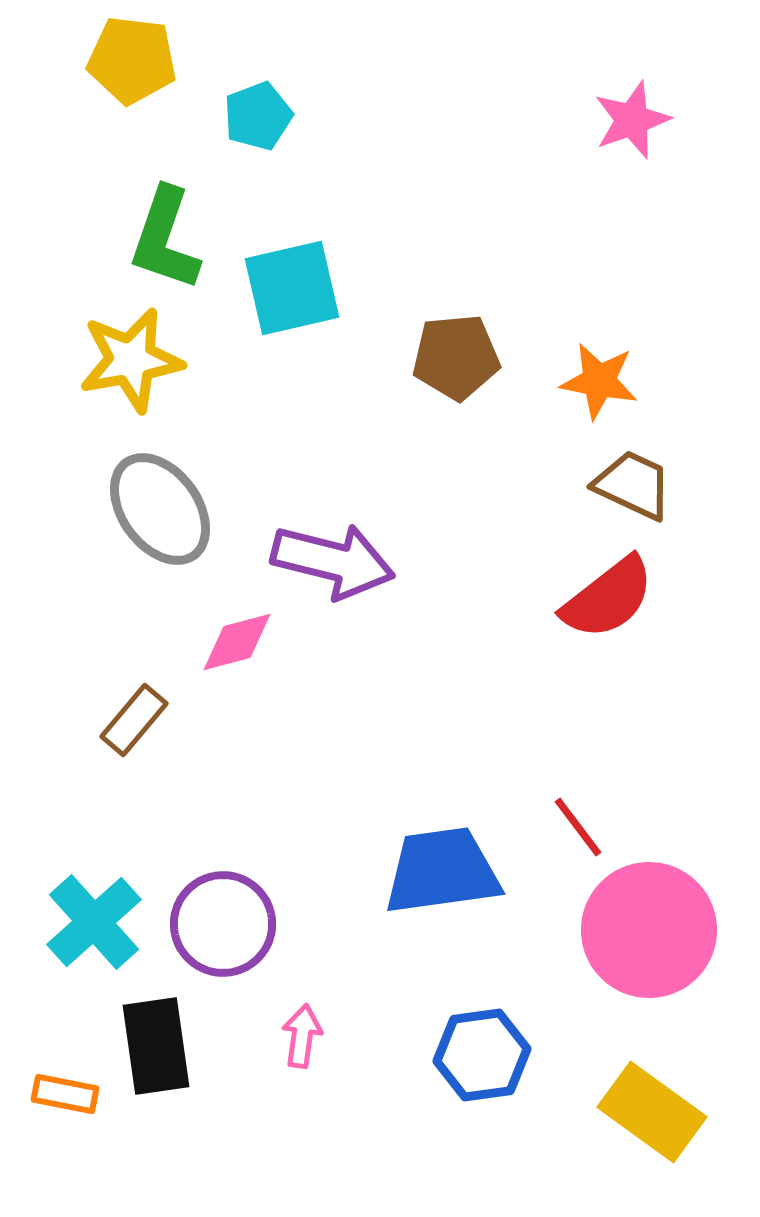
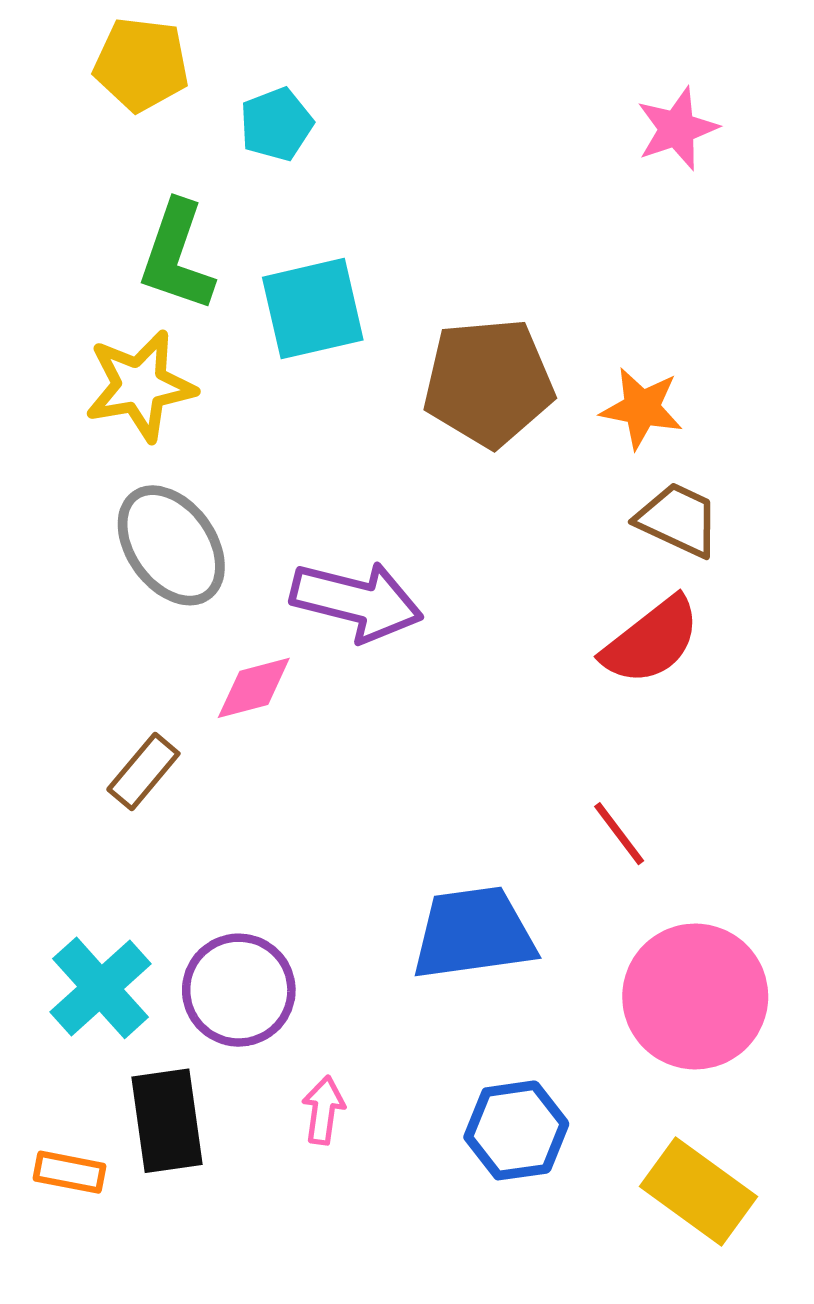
brown pentagon: (456, 357) -> (488, 383), size x1.4
red line: (578, 827) -> (619, 834), moved

